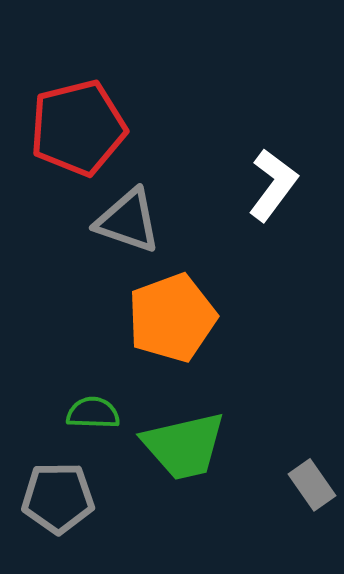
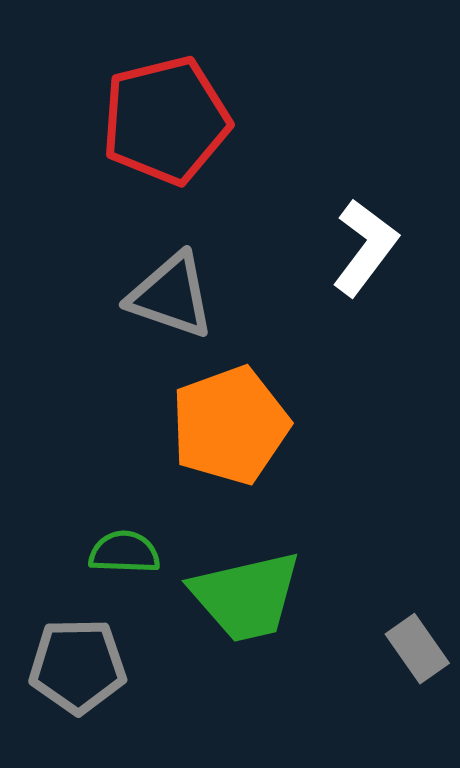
red pentagon: (78, 128) -> (166, 120), moved

